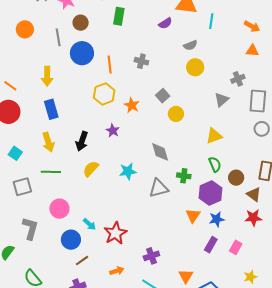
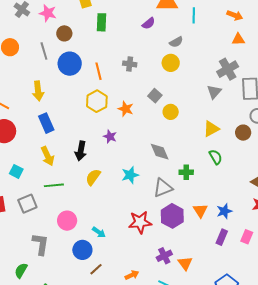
yellow circle: (195, 67) -> (171, 63), moved
gray cross: (238, 79) -> (228, 69), size x1.5
brown circle: (236, 178) -> (243, 133), moved
purple hexagon: (211, 193) -> (172, 216), moved
red star: (115, 233) -> (140, 222), moved, turned 30
orange triangle: (186, 276) -> (185, 263), moved

